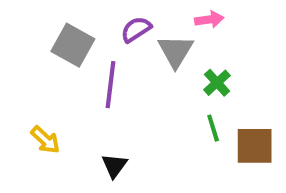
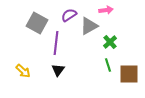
gray triangle: (176, 51) -> (89, 26), turned 30
black triangle: (114, 166) -> (58, 70), moved

